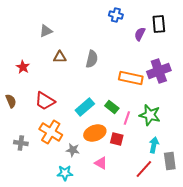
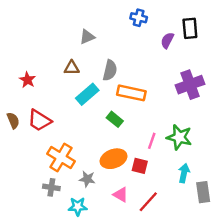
gray triangle: (46, 31) -> (87, 37), moved
orange rectangle: (131, 78) -> (131, 93), moved
red trapezoid: (45, 101) -> (39, 120), moved
cyan rectangle: (85, 107) -> (87, 94), moved
green rectangle: (112, 107) -> (115, 119), moved
gray cross: (21, 143) -> (51, 187), moved
red line: (144, 169) -> (148, 202), moved

